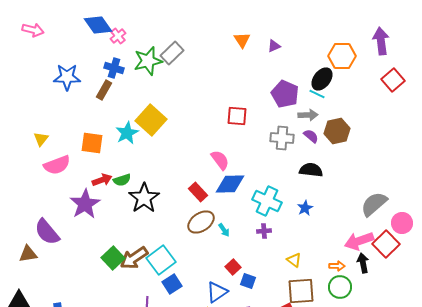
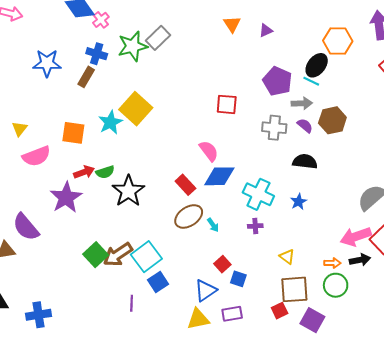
black arrow: (363, 263) -> (360, 260), turned 90

